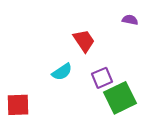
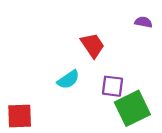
purple square: (102, 78) -> (112, 86), turned 30

